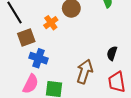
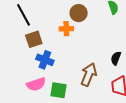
orange cross: (51, 23) -> (66, 29), moved, turned 32
pink semicircle: (31, 84) -> (36, 84), turned 42

